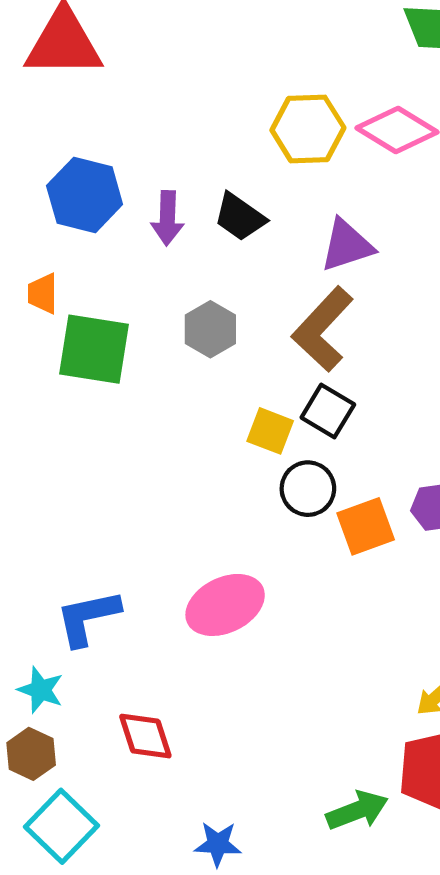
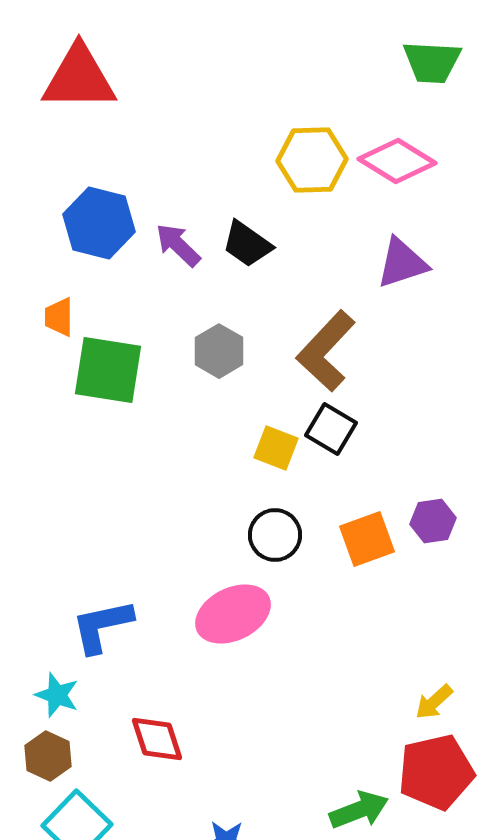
purple arrow: (167, 218) -> (178, 245), turned 132
purple triangle: (347, 245) -> (402, 263), moved
black circle: (308, 489) -> (275, 535), moved

